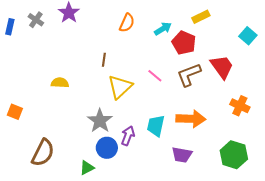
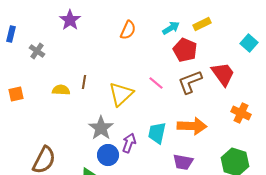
gray cross: (36, 20) -> (37, 51), moved
cyan arrow: (163, 29) -> (171, 28), moved
brown line: (104, 60) -> (84, 82), moved
orange square: (15, 112) -> (16, 94), moved, turned -35

